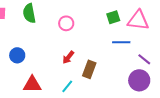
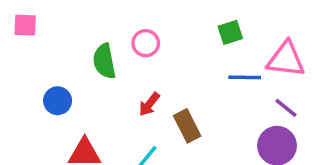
green semicircle: (29, 13) -> (104, 61), moved
pink triangle: (138, 20) -> (286, 59), moved
brown rectangle: (89, 69) -> (187, 126), turned -48

